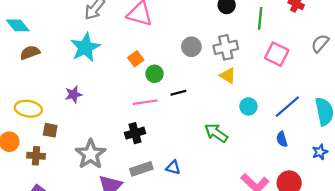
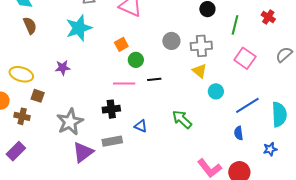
brown semicircle: (30, 53) -> (30, 26), turned 78
cyan circle: (248, 106) -> (216, 91), moved
blue triangle: (173, 168) -> (141, 126), moved

